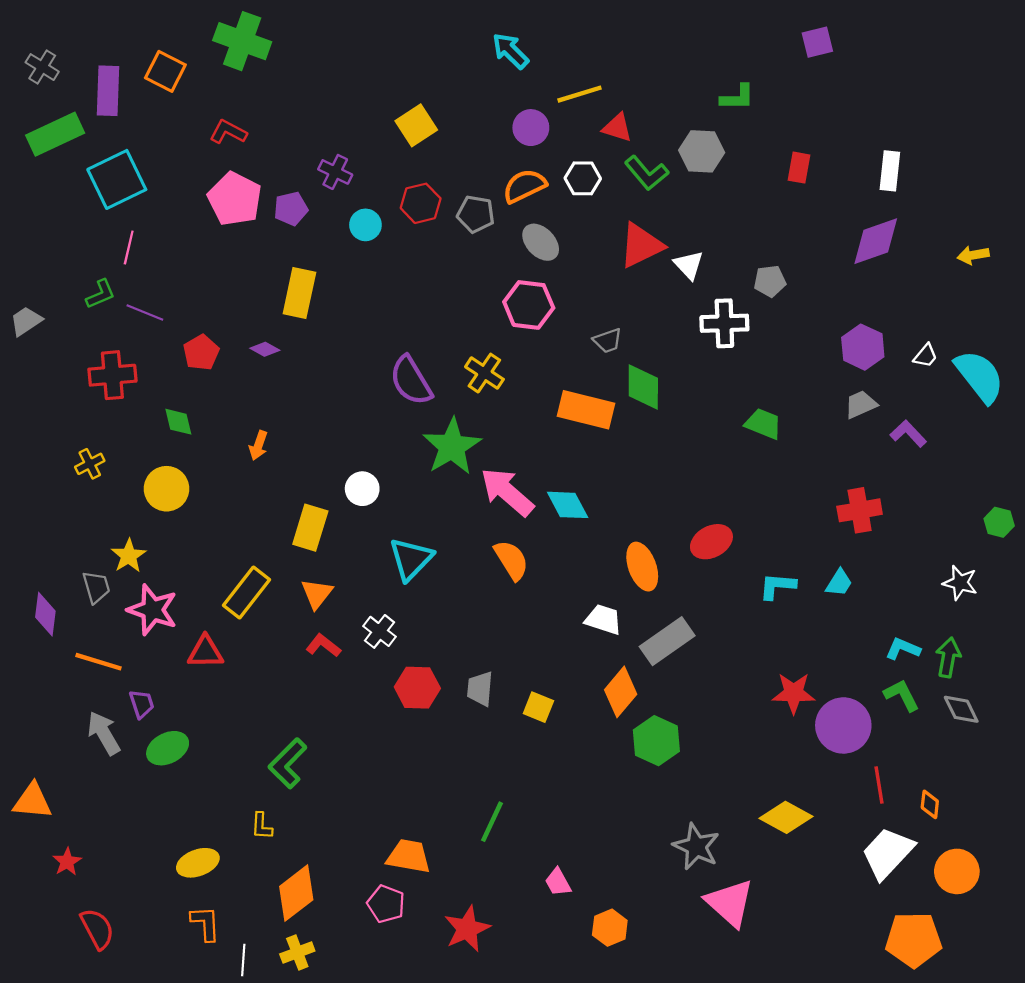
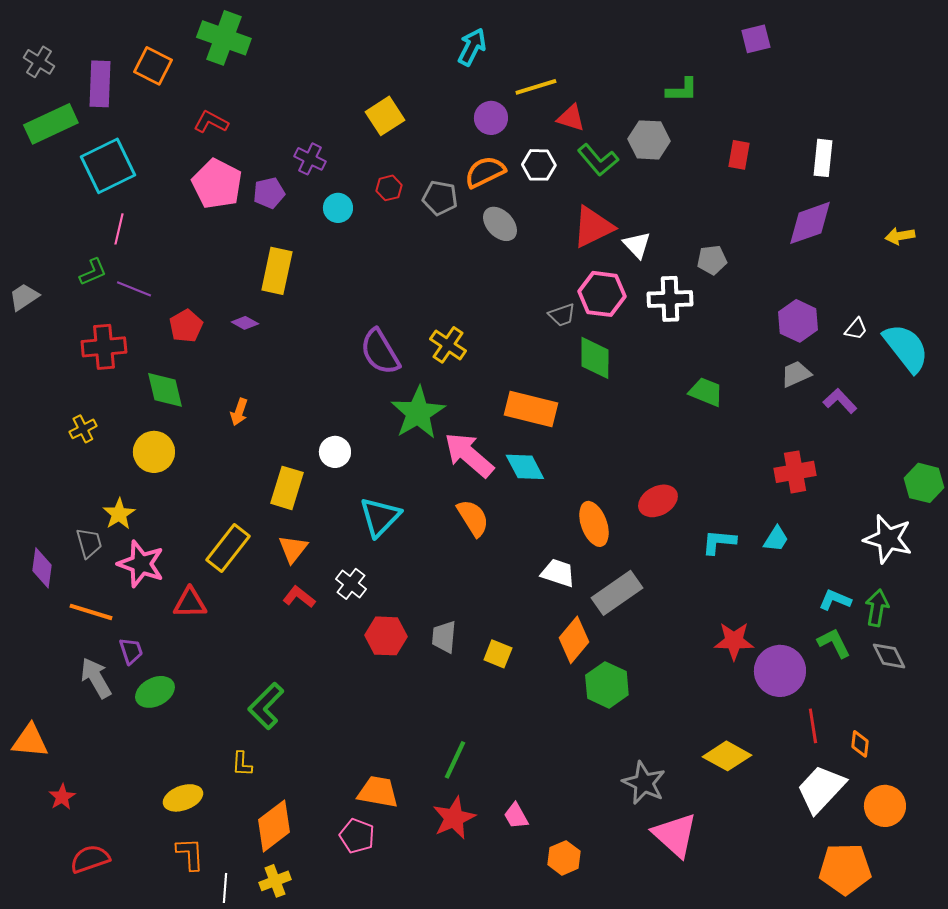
cyan arrow: (510, 51) -> (472, 47), turned 72
red hexagon: (421, 203) -> (389, 188), size x0.7
pink hexagon: (529, 305) -> (602, 294), moved
orange rectangle: (586, 410) -> (531, 409), moved
green diamond: (178, 422) -> (165, 390), size x1.4
green hexagon: (999, 522) -> (924, 483), size x1.4
white star: (960, 583) -> (888, 539), size x1.5
red semicircle: (97, 929) -> (90, 859), turned -81
red star: (467, 929) -> (454, 818), moved

